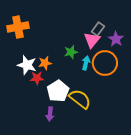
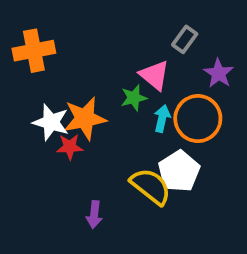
gray rectangle: (98, 29) -> (185, 39), moved
pink triangle: (92, 40) -> (154, 75), moved, turned -30
orange star: (45, 63) -> (85, 119), size x1.6
white pentagon: (58, 91) -> (179, 171), moved

